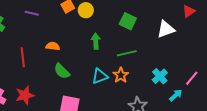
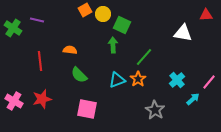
red triangle: (189, 11) -> (206, 15), turned 32
purple line: (32, 13) -> (37, 20), moved
green square: (128, 21) -> (122, 25), moved
white triangle: (166, 29) -> (183, 33), turned 30
green line: (127, 53) -> (144, 57), turned -36

